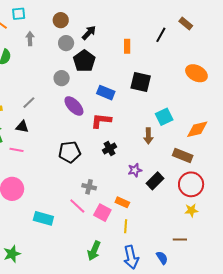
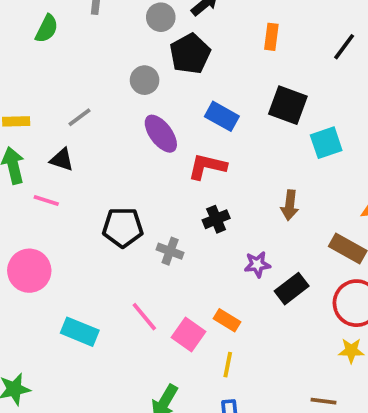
black line: (161, 35) -> (344, 47), moved
cyan square: (164, 117) -> (326, 143), moved
black pentagon: (70, 152) -> (123, 227), moved
gray cross: (89, 187) -> (170, 251), moved

